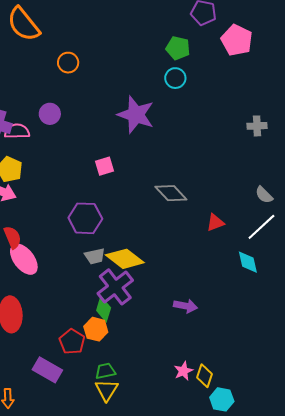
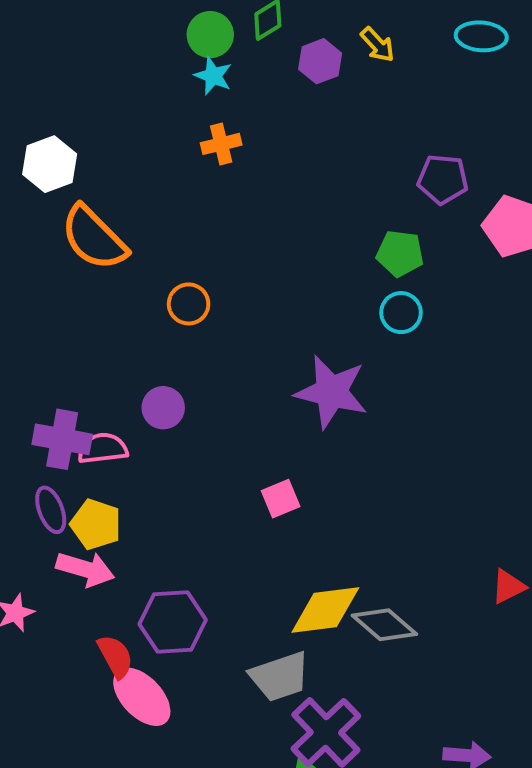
gray diamond: (171, 193) -> (384, 625), moved
purple hexagon: (85, 218) -> (173, 622), moved
gray trapezoid: (95, 256) -> (280, 677), size x1.5
yellow diamond: (125, 259) -> (325, 610), moved, turned -39

